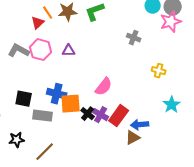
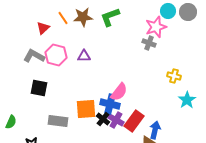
pink star: (171, 22) -> (156, 27), moved
red triangle: (38, 23) -> (43, 28), moved
blue cross: (57, 94) -> (110, 104), moved
black square: (24, 99) -> (39, 88), moved
cyan star: (172, 105) -> (187, 100), moved
blue arrow: (140, 125) -> (155, 130), turned 108

